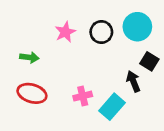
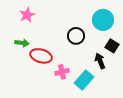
pink star: (65, 32) -> (27, 15), moved
black circle: (101, 32) -> (76, 36), moved
red ellipse: (32, 93) -> (41, 56), moved

